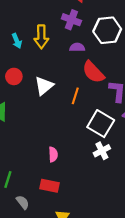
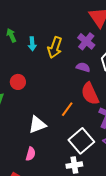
red circle: (14, 76) -> (18, 82), moved
white triangle: (44, 86) -> (37, 125), moved

